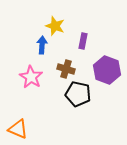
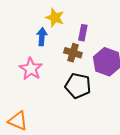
brown cross: (66, 69) -> (73, 53), moved

